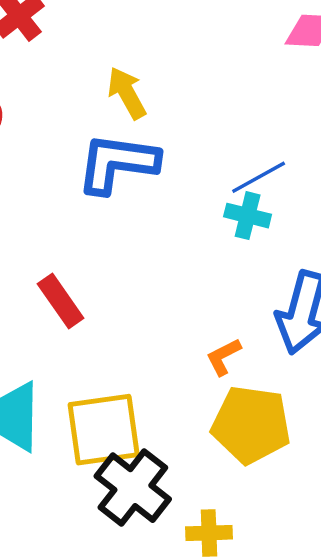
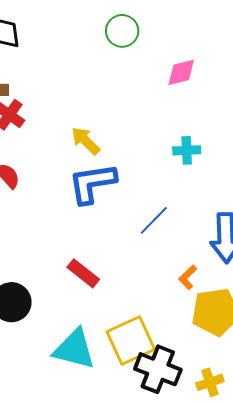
blue line: (259, 177) -> (154, 220), moved
cyan cross: (248, 216) -> (187, 150), moved

